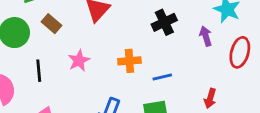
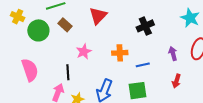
purple arrow: (206, 36) -> (173, 54), moved
black line: (39, 71) -> (68, 72), moved

